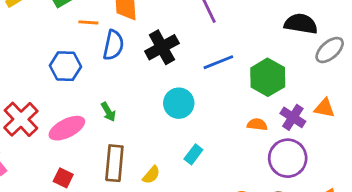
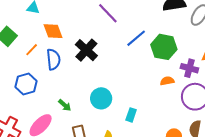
orange line: (88, 22) -> (32, 50), turned -32
blue line: (218, 62) -> (136, 38), moved
cyan circle: (179, 103) -> (101, 98), moved

